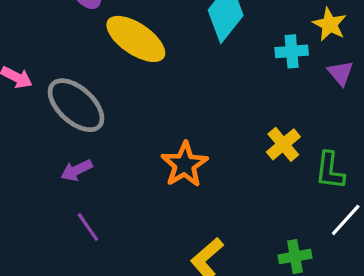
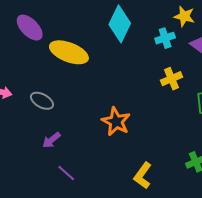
gray ellipse: (76, 105) -> (42, 101), size x0.6
yellow cross: (283, 144) -> (172, 79), moved, turned 30

